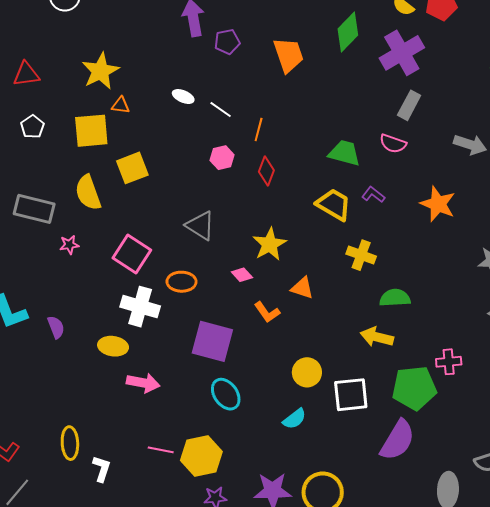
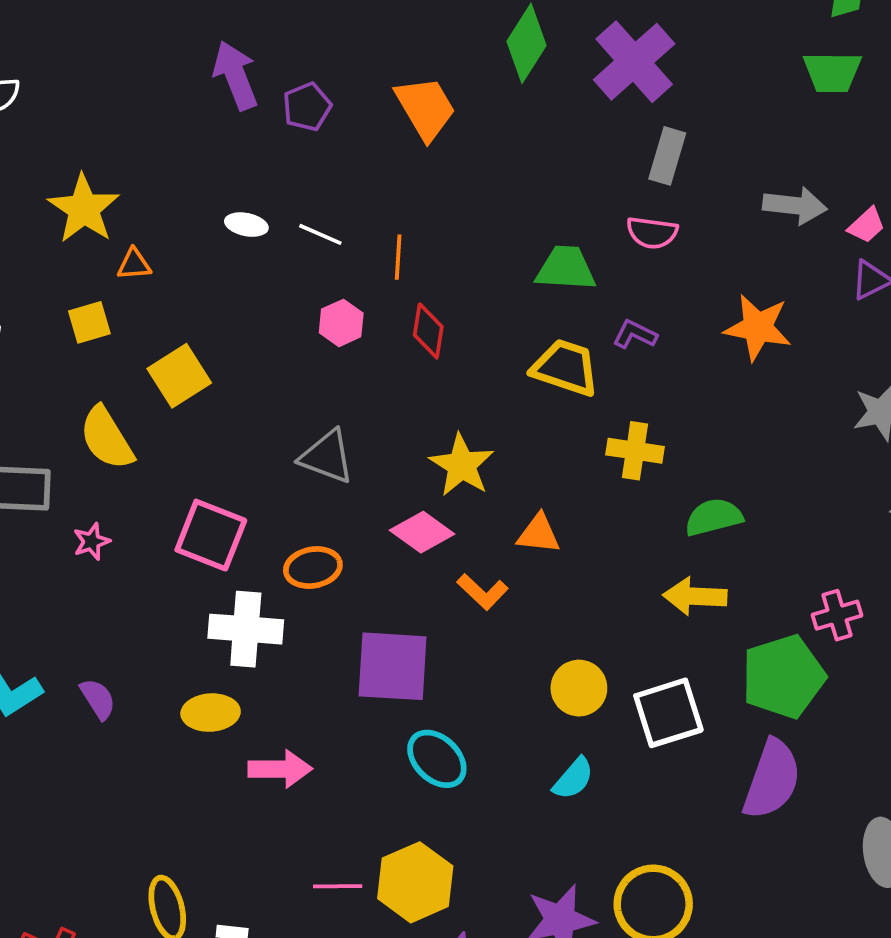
yellow square: (91, 131) -> (89, 322), size x0.6
pink diamond: (242, 275) -> (422, 532), size x1.5

